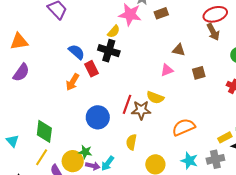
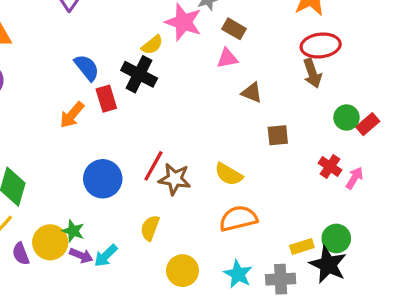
brown rectangle: (161, 13) -> (234, 29), turned 40
pink triangle: (167, 70) -> (227, 58), moved
yellow semicircle: (155, 97) -> (229, 174), moved

